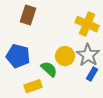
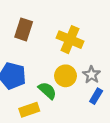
yellow cross: (87, 24) -> (70, 40), moved
gray star: (88, 55) -> (92, 75), size x0.7

